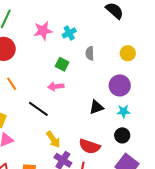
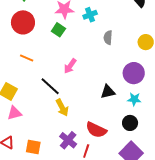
green square: (62, 64) -> (58, 30), moved
orange line: (12, 84) -> (27, 58), turned -40
pink arrow: (56, 86) -> (70, 66), turned -56
yellow arrow: (53, 139) -> (62, 108), moved

